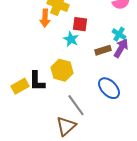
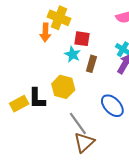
brown rectangle: (103, 50) -> (91, 64), moved, turned -56
brown triangle: (66, 126) -> (84, 142), moved

